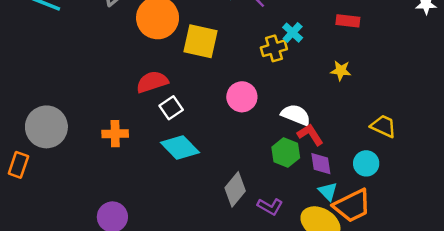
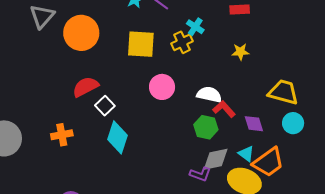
yellow square: (200, 41) -> (141, 44), moved
yellow trapezoid: (383, 126) -> (283, 92), size x1.4
cyan diamond: (180, 147) -> (118, 137), turned 72
cyan circle: (366, 163) -> (293, 123), moved
purple diamond: (321, 164) -> (254, 124), moved
gray diamond: (235, 189) -> (216, 159), moved, turned 48

